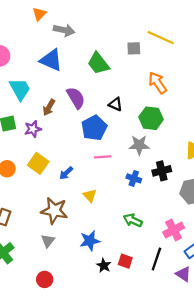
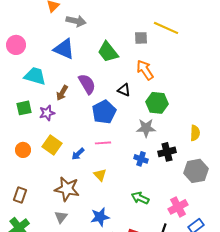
orange arrow: (157, 83) -> (145, 70), moved
cyan trapezoid: (20, 89) -> (35, 76), turned -45
pink line: (103, 157) -> (103, 143), moved

